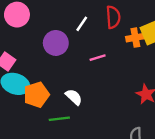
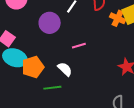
orange cross: (135, 38) -> (118, 18), turned 35
pink line: (98, 58) -> (79, 46), moved

